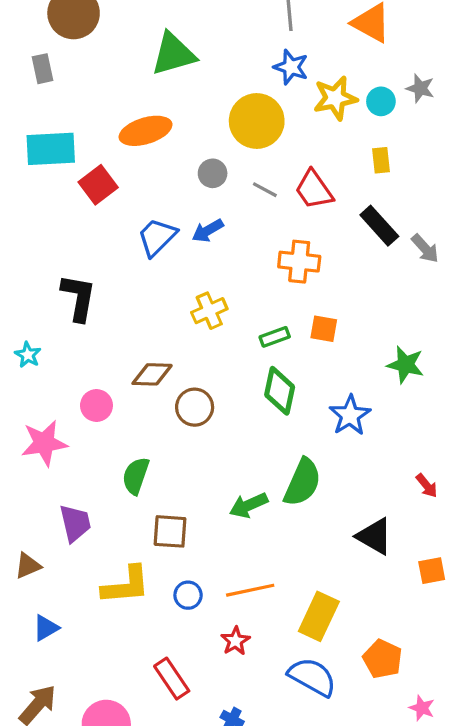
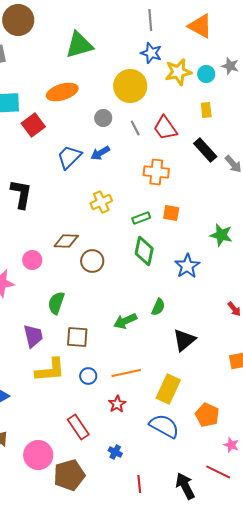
gray line: (265, 190) -> (135, 128), turned 35
green semicircle: (302, 482) -> (158, 307), size x0.6
purple trapezoid: (75, 523) -> (33, 336), moved
black triangle: (374, 536) -> (184, 340), moved, turned 50

